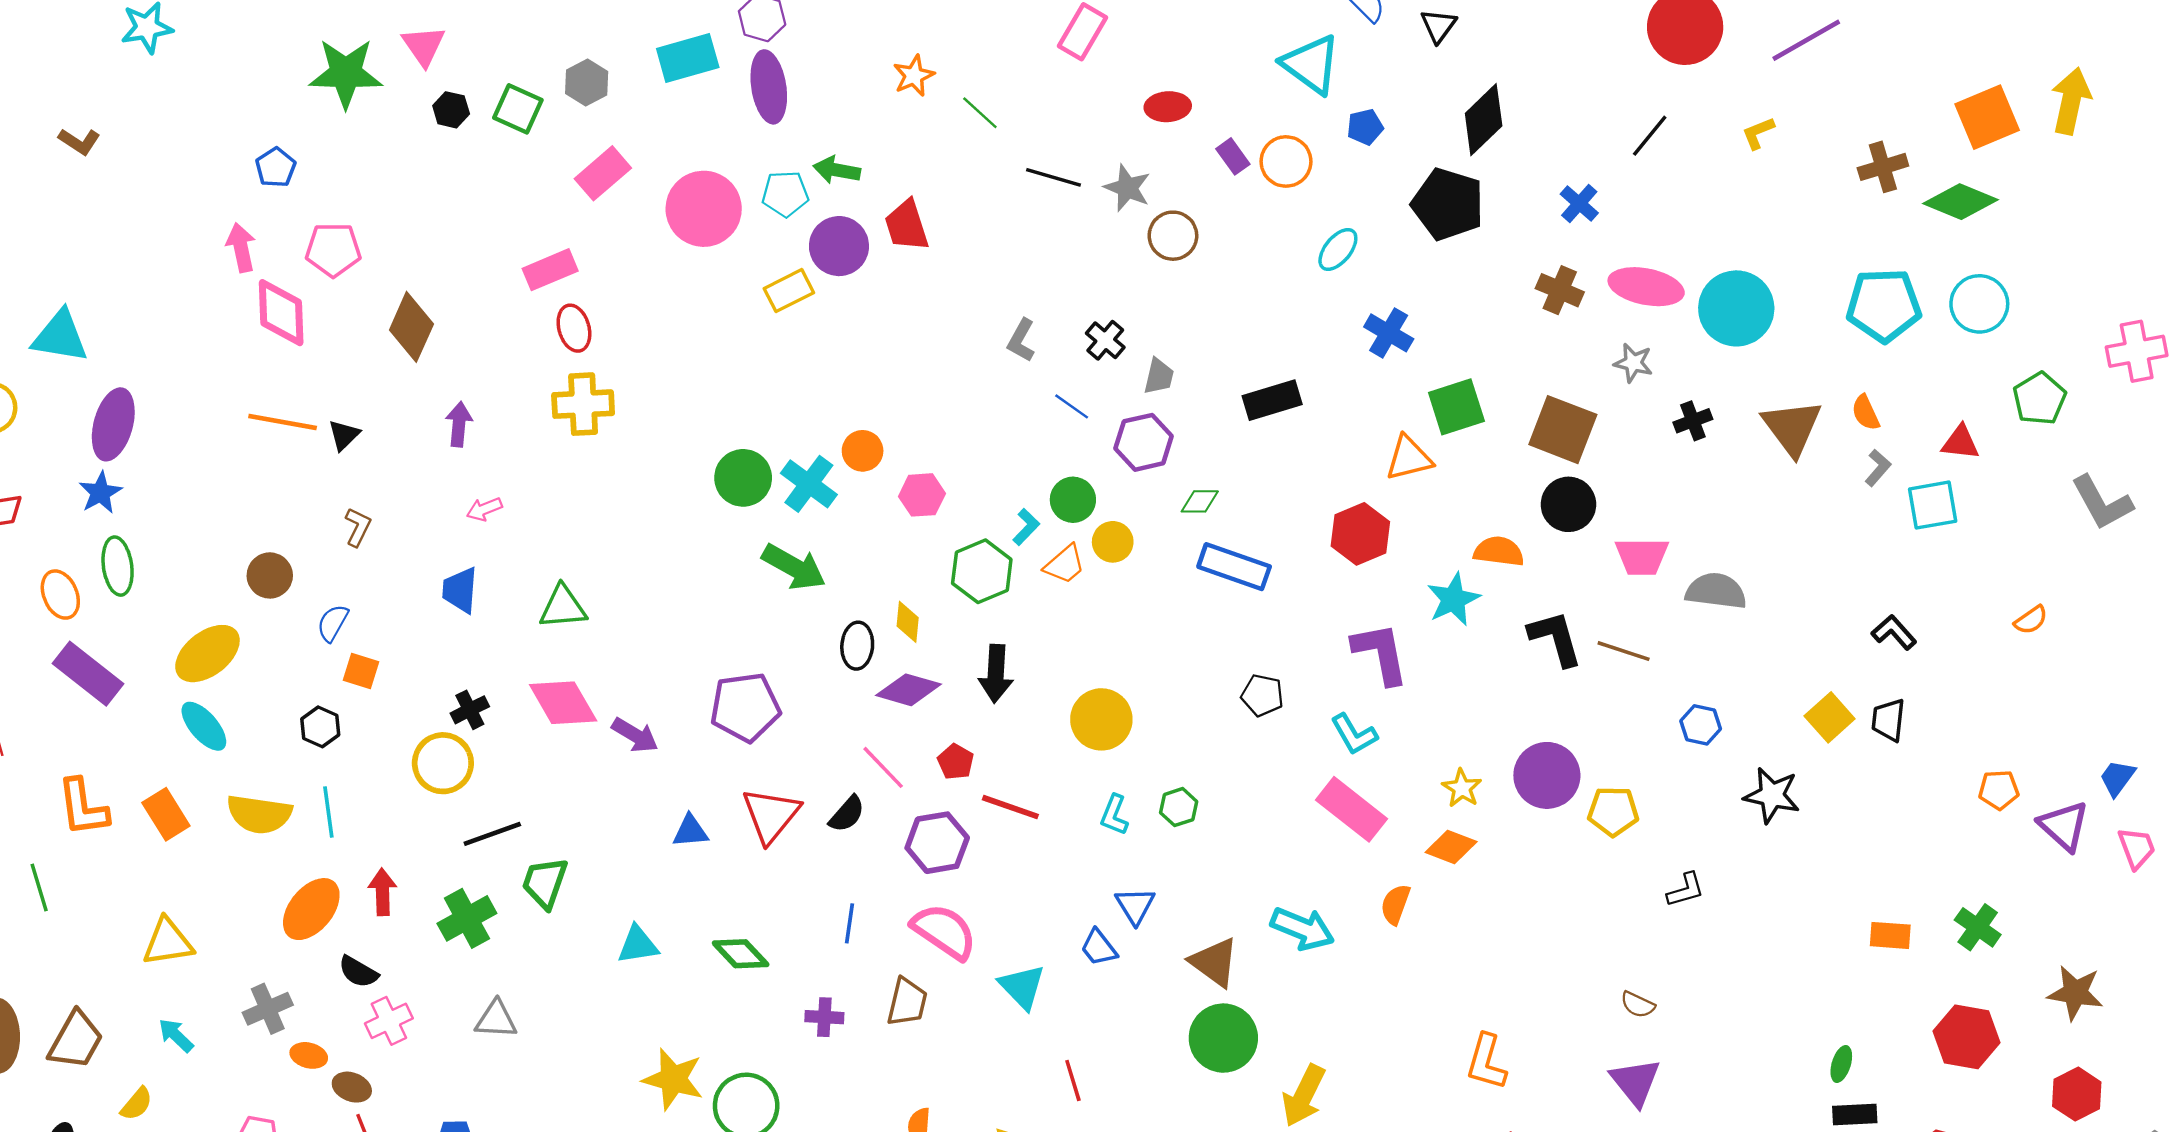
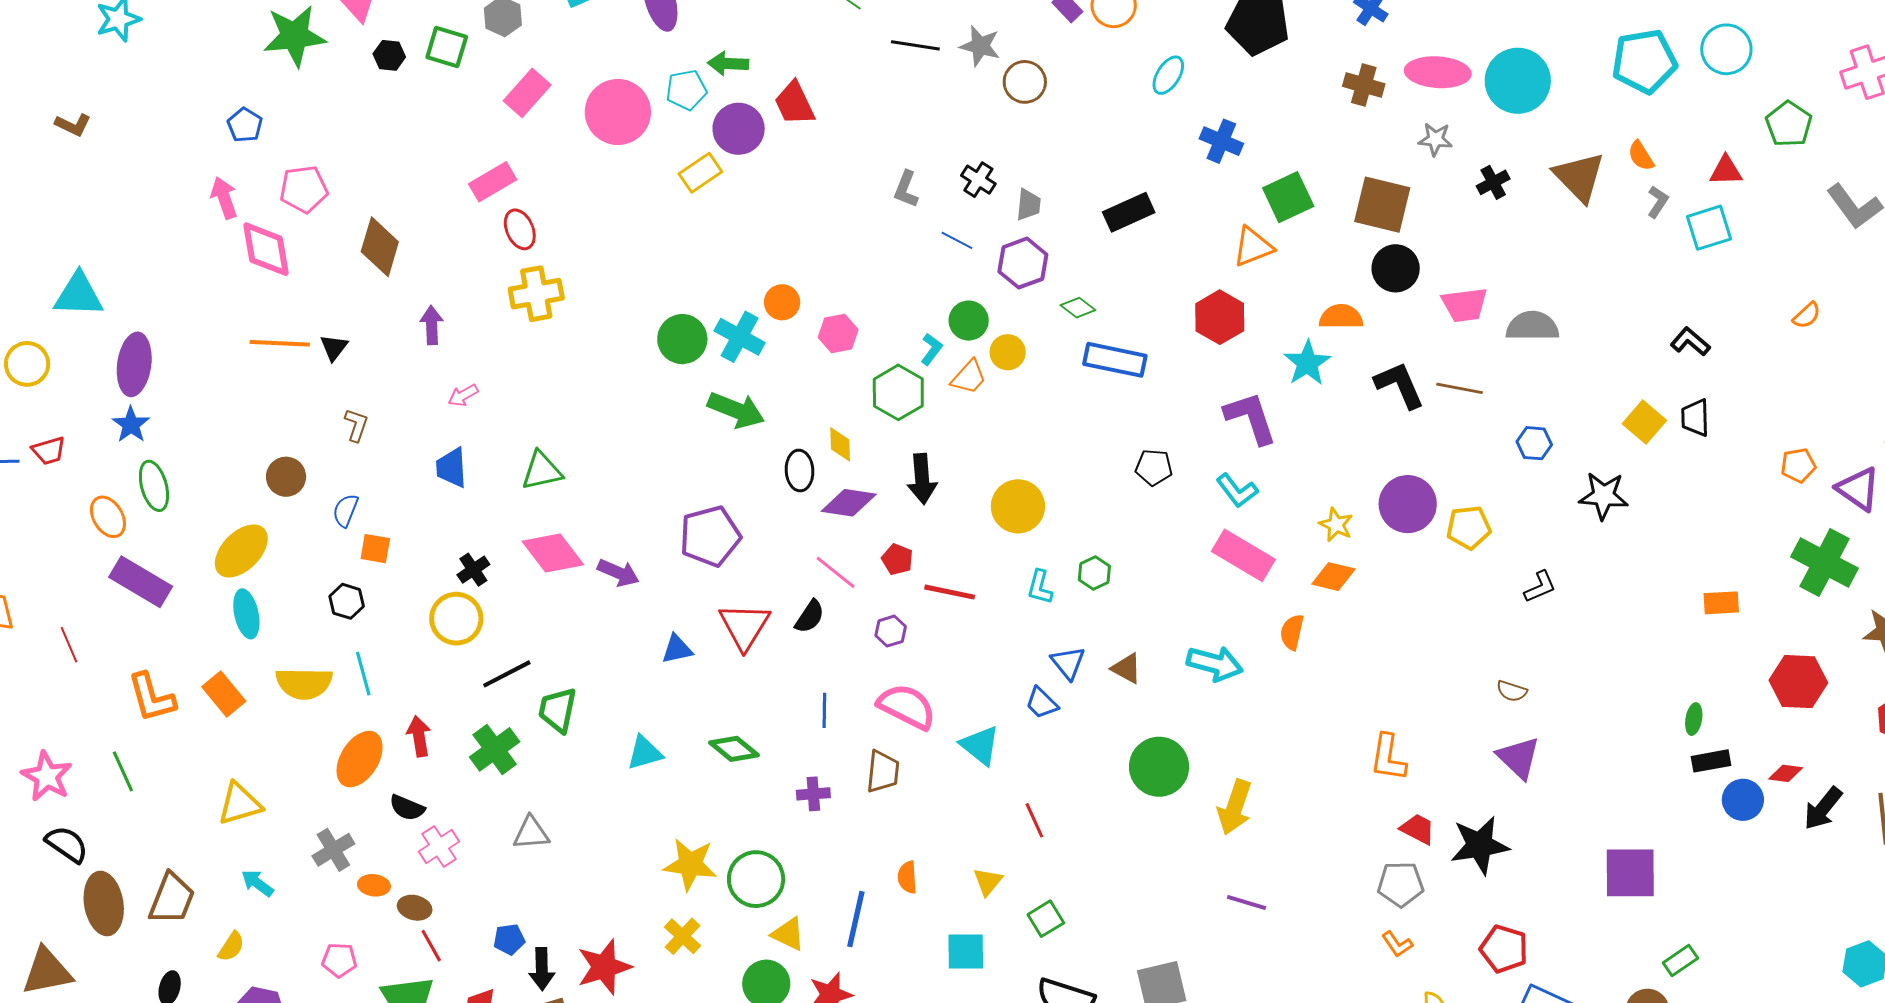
green diamond: (1200, 501) -> (1078, 308), turned 44
cyan ellipse: (204, 726) -> (246, 614), turned 36
purple hexagon: (937, 843) -> (891, 631), size x0.6
green cross: (1978, 927) -> (1825, 563), moved, size x1.6
brown triangle: (1214, 962) -> (1126, 668), moved, size x0.7

